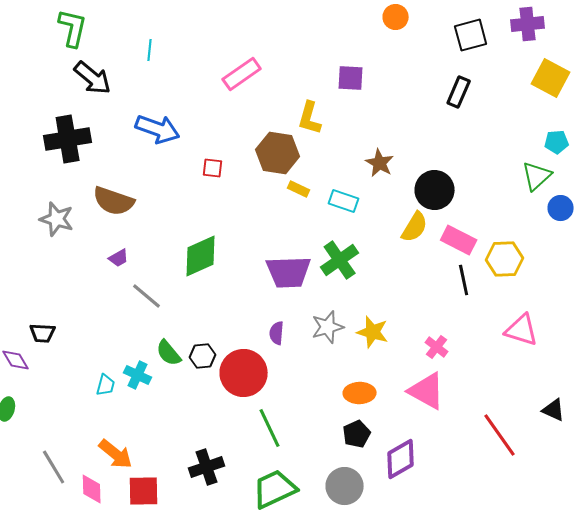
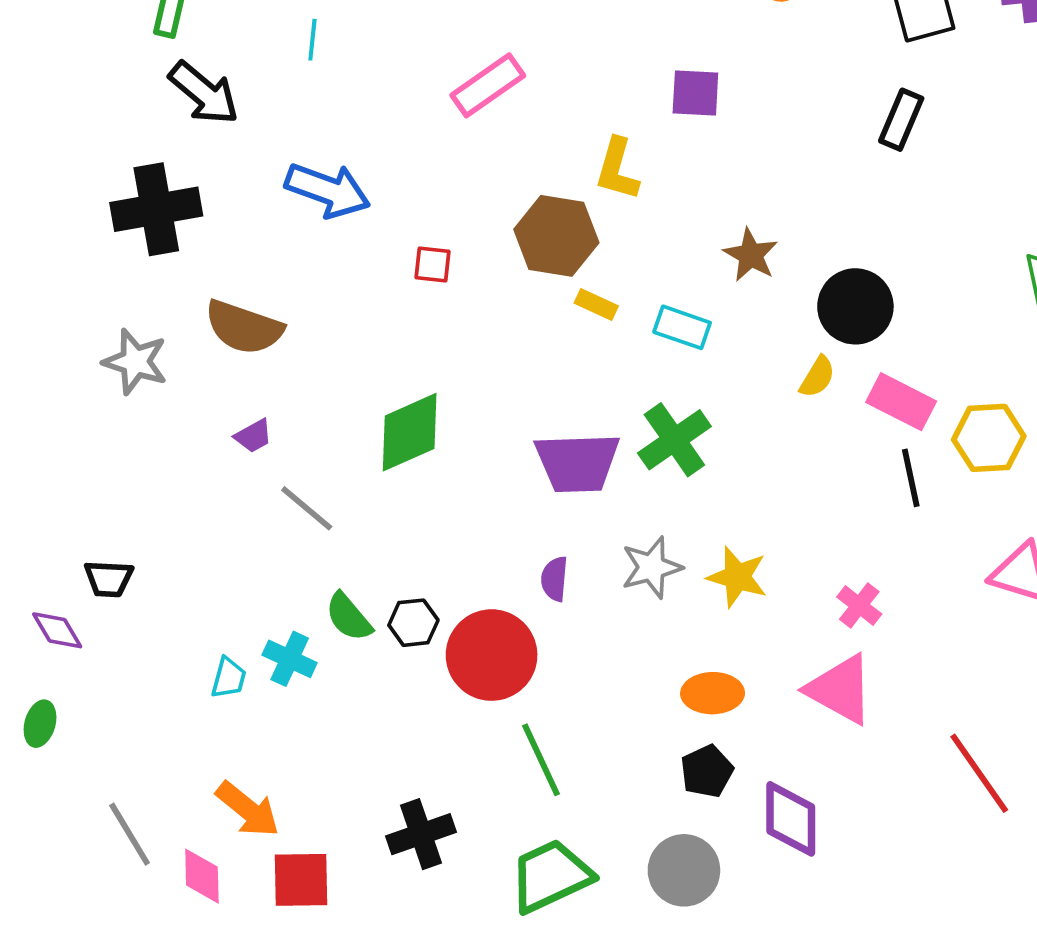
yellow semicircle: (415, 227) -> (817, 377), size x0.7
purple diamond: (401, 459) -> (791, 819), turned -60

